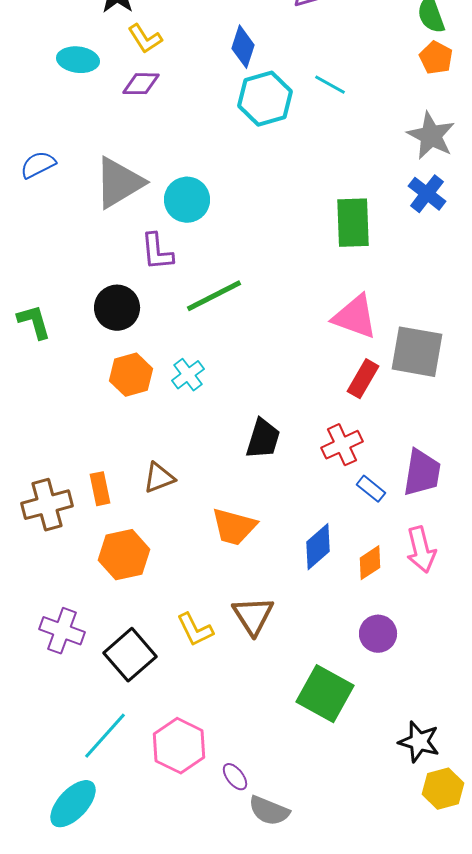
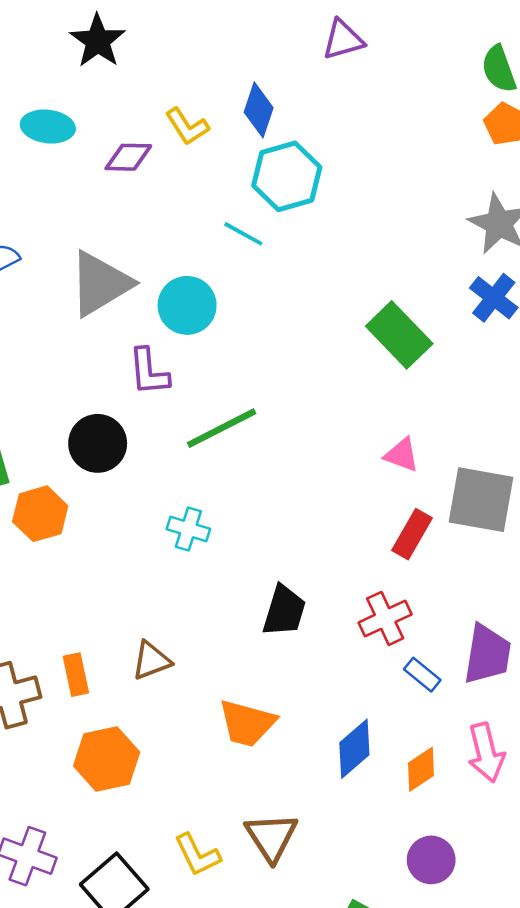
yellow L-shape: (145, 39) -> (187, 126), moved
cyan line: (330, 85) -> (243, 234), moved
green rectangle: (353, 223) -> (399, 335), turned -42
pink triangle: (355, 317) -> (402, 455), size x0.6
orange hexagon: (131, 375) -> (40, 514), moved
cyan cross: (188, 375) -> (188, 529), turned -36

